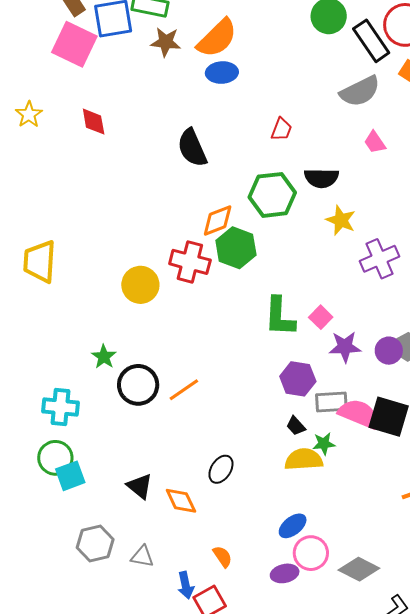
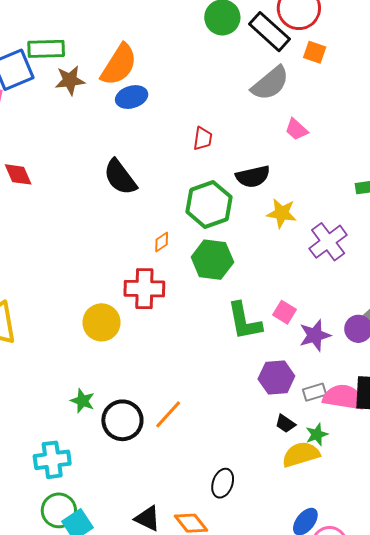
orange diamond: (218, 221) -> (162, 242), size x0.6
green hexagon: (236, 248) -> (212, 260), moved
gray rectangle: (331, 402) -> (314, 392), size x0.7

